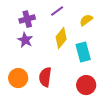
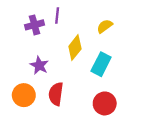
purple line: (57, 11) -> (57, 15), moved, turned -48
purple star: (25, 40) -> (39, 65), moved
cyan rectangle: (83, 52) -> (101, 64), turned 42

